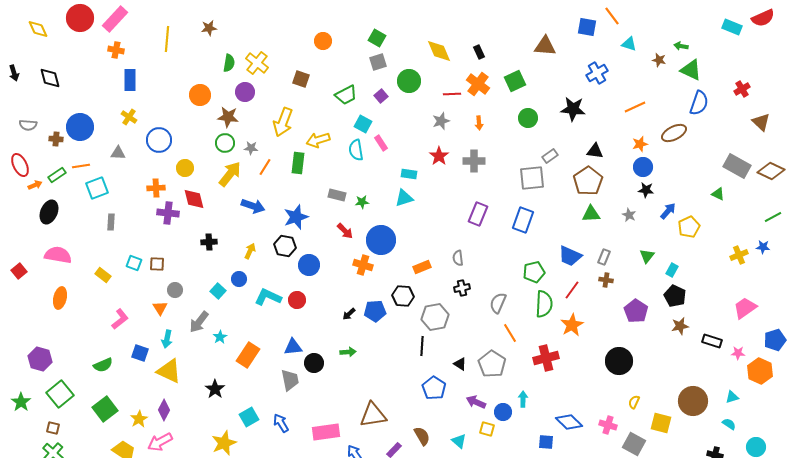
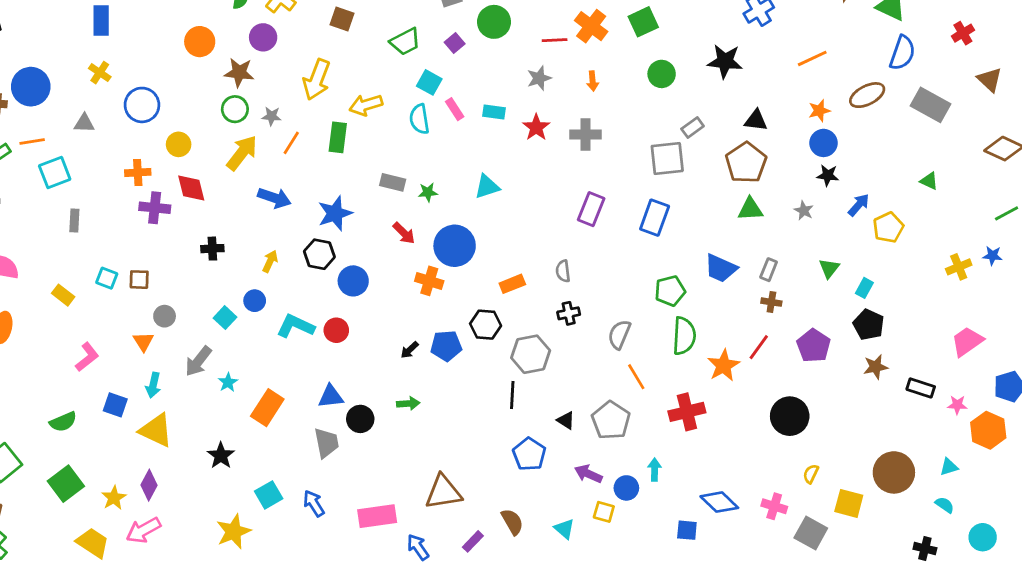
gray rectangle: (737, 166) -> (931, 105), moved
cyan rectangle: (409, 174) -> (494, 112), moved
red line: (572, 290) -> (759, 347), moved

